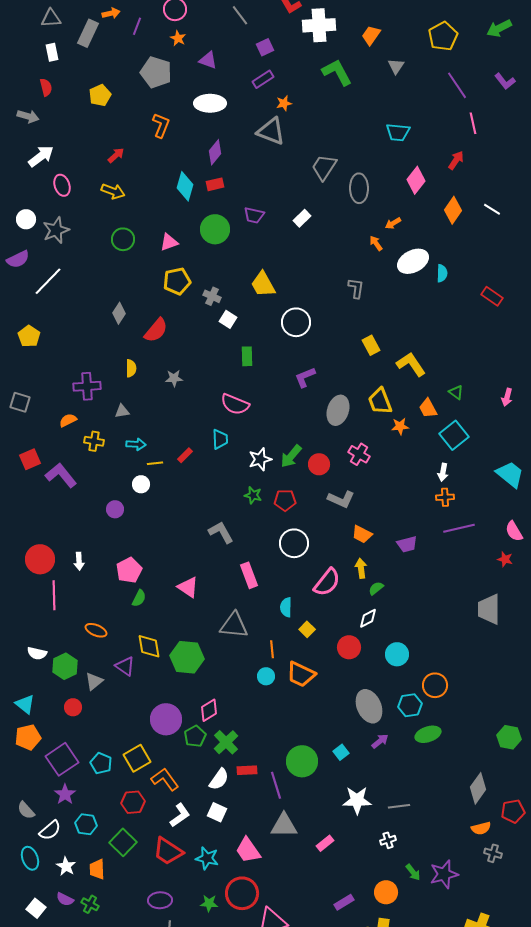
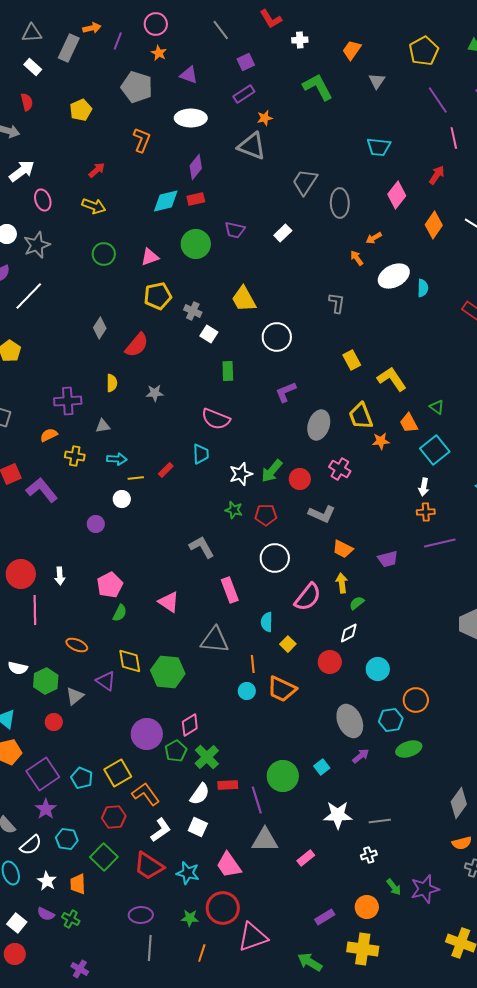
white cross: (319, 25) -> (300, 40), size x0.5
white rectangle: (52, 52) -> (33, 67), turned -36
cyan diamond: (185, 186) -> (166, 201), turned 60

